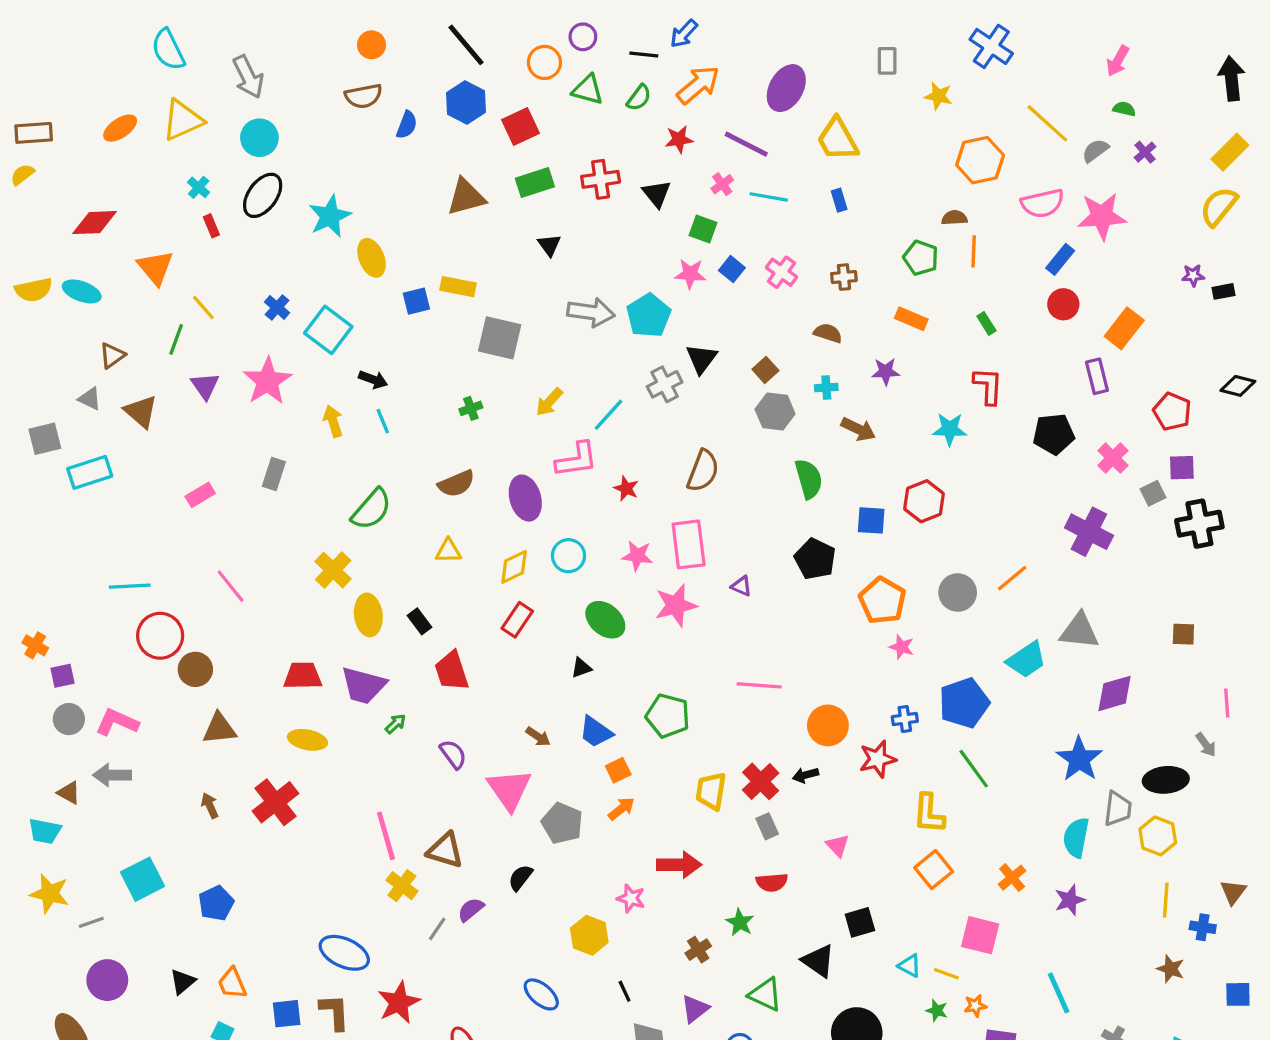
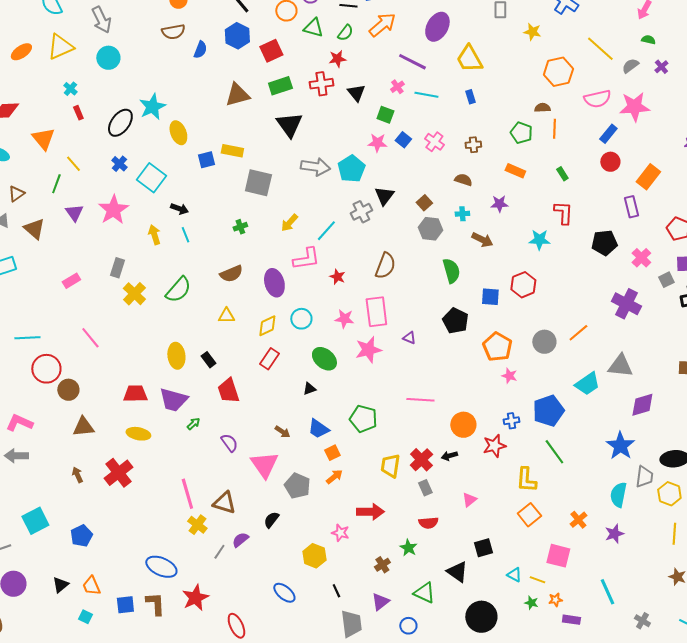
red star: (679, 139) -> (337, 59), moved
black ellipse: (263, 195) -> (120, 123), moved
black triangle: (549, 245) -> (289, 125), size x1.8
yellow cross: (333, 570) -> (134, 294), moved
pink triangle: (838, 846) -> (469, 500), turned 35

